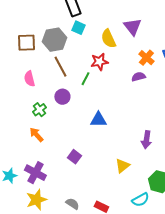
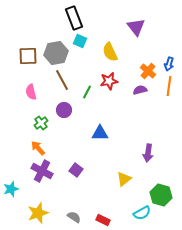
purple triangle: (132, 27) -> (136, 27), moved
red star: (99, 62) -> (109, 81), moved
purple cross: (35, 173) -> (42, 171), moved

